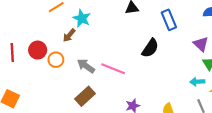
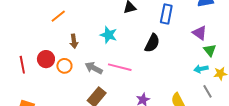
cyan star: (82, 18) -> (109, 35), moved
blue rectangle: (169, 20) -> (166, 14), turned 42
brown arrow: (69, 35) -> (74, 41), turned -40

